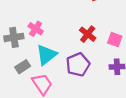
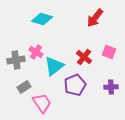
pink square: (115, 40) -> (109, 52), moved
cyan triangle: (46, 55) -> (54, 66), moved

